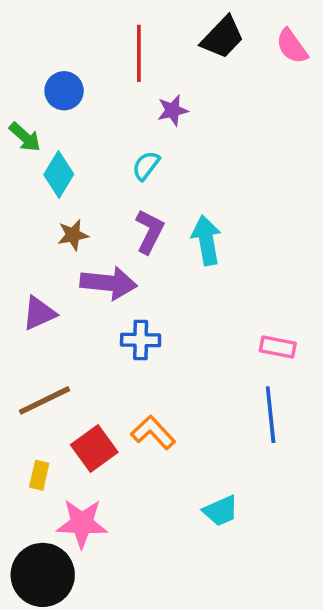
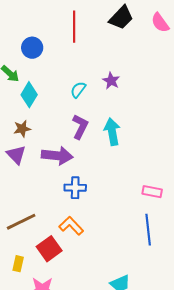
purple star: (173, 110) -> (111, 81), moved, turned -30
brown star: (73, 235) -> (22, 129), moved
purple triangle: (39, 313) -> (16, 155), moved, turned -50
orange L-shape: (153, 433) -> (71, 226), moved

